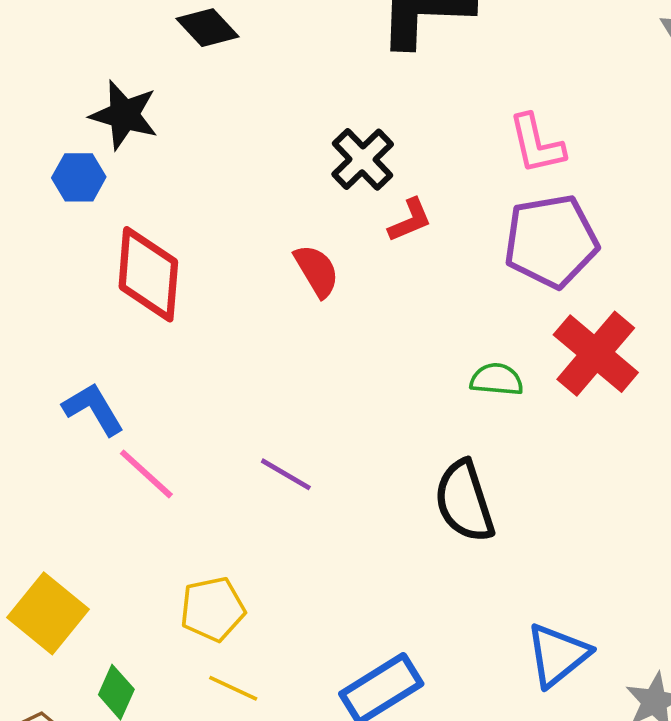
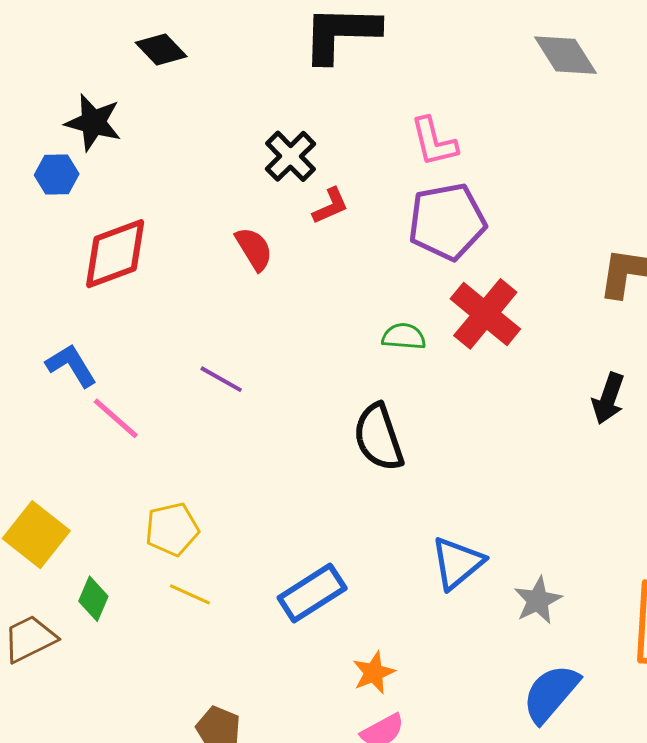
red diamond: (148, 274) -> (115, 254), turned 66
purple line: (286, 474) -> (221, 379), moved

